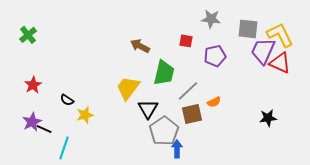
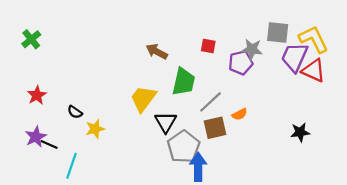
gray star: (211, 19) -> (252, 49), moved
blue arrow: (177, 149) -> (198, 167), size x1.4

